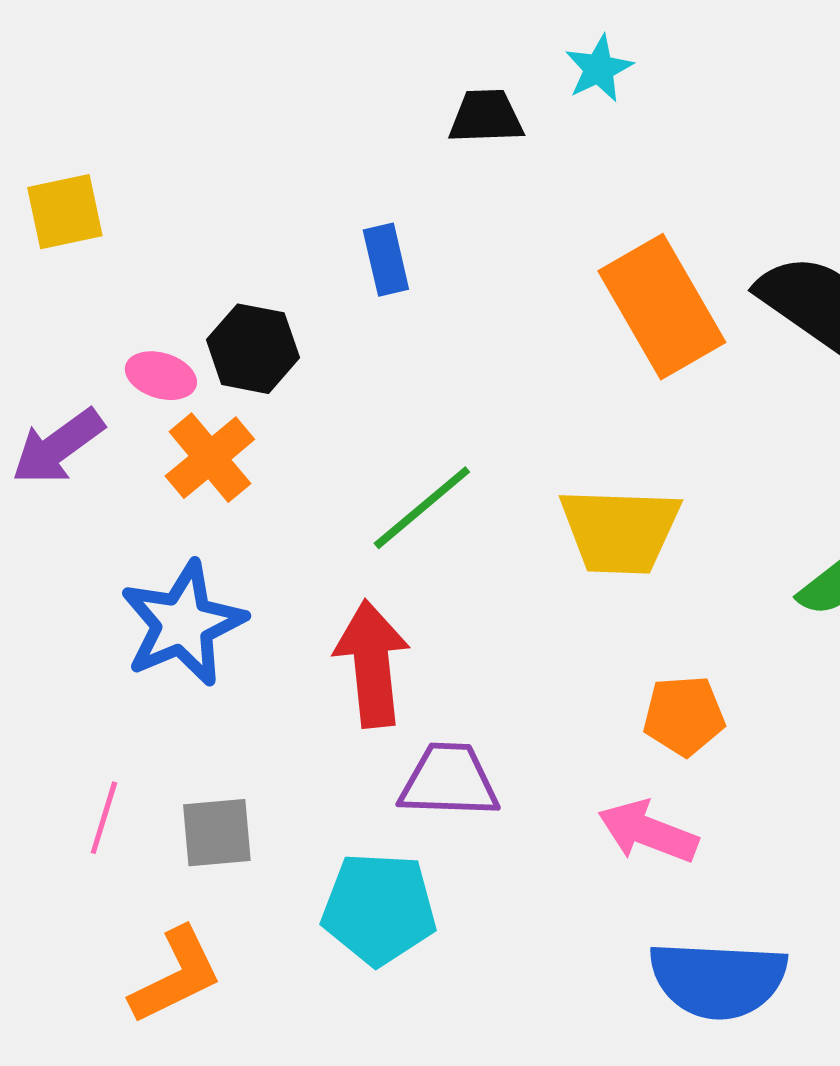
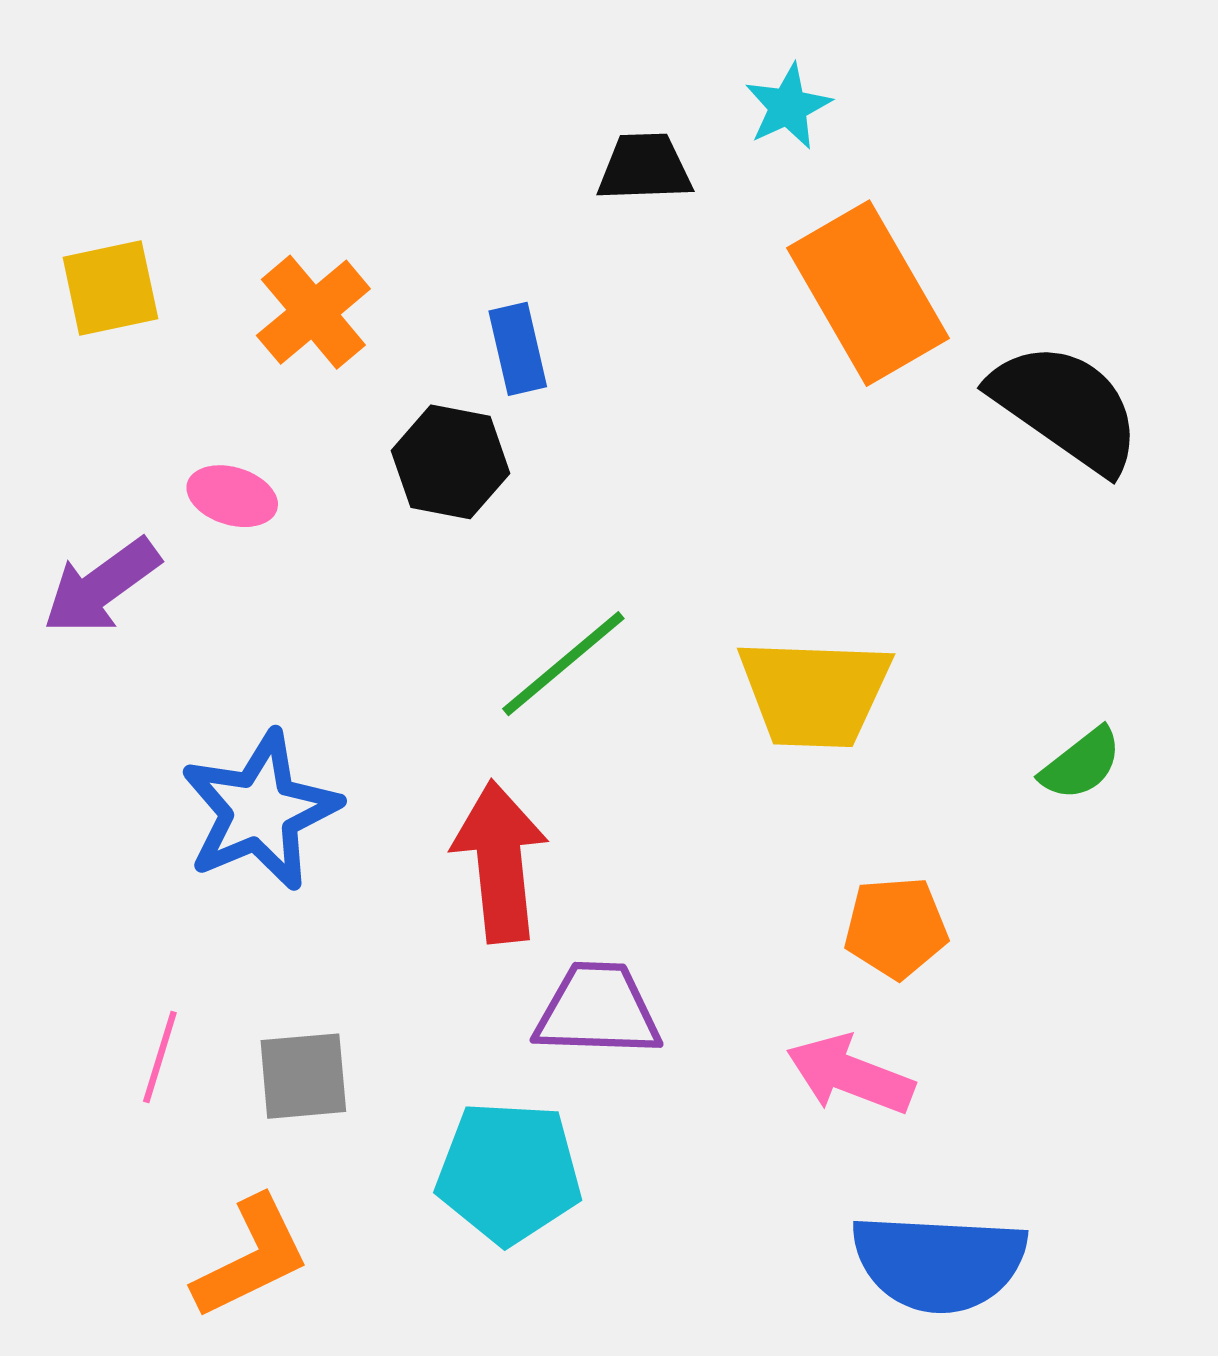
orange rectangle: (662, 307) -> (868, 293), moved
black hexagon: (253, 349) -> (450, 462), moved
orange cross: (210, 458) -> (313, 312), moved

